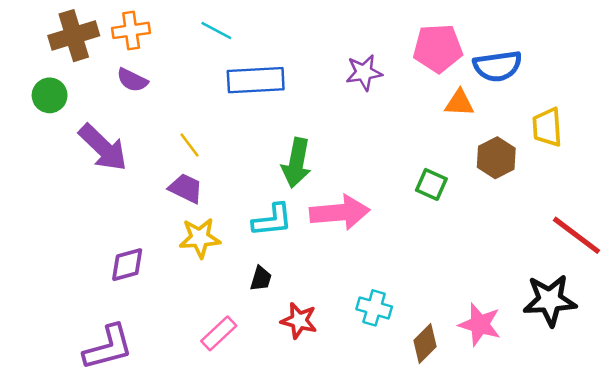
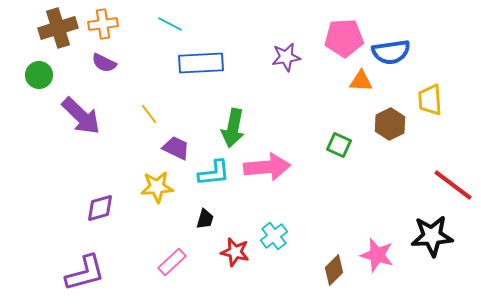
purple trapezoid: (186, 188) -> (176, 148), moved
cyan cross: (374, 308) -> (274, 236), moved, turned 36

